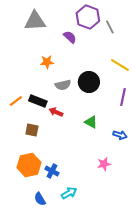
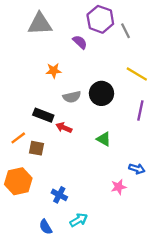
orange line: (16, 101) -> (18, 138), moved
blue arrow: (120, 135) -> (137, 169), moved
orange hexagon: (29, 165) -> (18, 181), moved

